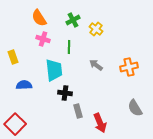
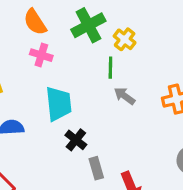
green cross: (73, 20) -> (88, 25), size x1.5
green line: (69, 47) -> (110, 68), moved
black cross: (65, 93) -> (76, 140), turned 32

